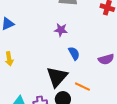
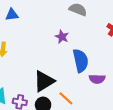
blue semicircle: (74, 53) -> (81, 61), moved, size x1.6

